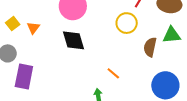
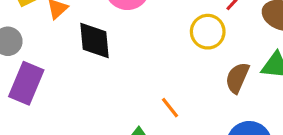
black diamond: (73, 40) -> (94, 40), moved

